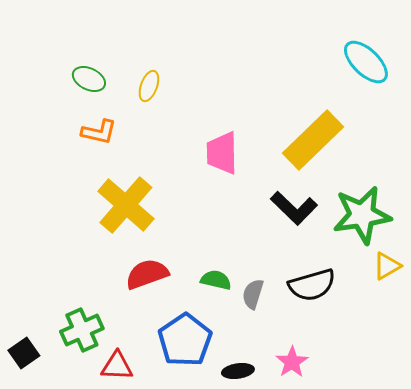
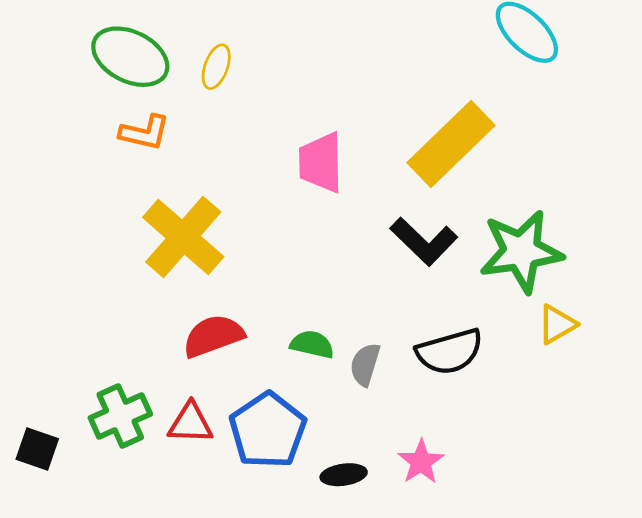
green ellipse: (89, 79) -> (130, 57), size x1.6
black square: (24, 353) -> (37, 449), turned -36
red triangle: (117, 366) -> (190, 423), moved

